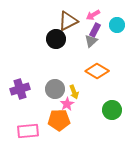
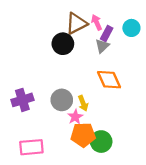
pink arrow: (93, 15) -> (97, 22), moved, turned 96
orange diamond: (97, 71) -> (109, 80), turned 35
green circle: (112, 110) -> (101, 142), moved
orange pentagon: (59, 120) -> (83, 135), moved

